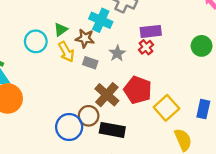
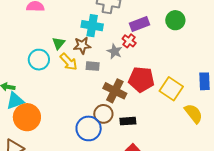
green circle: (202, 46) -> (175, 20), moved
red cross: (146, 47) -> (129, 41), moved
black rectangle: (112, 130) -> (128, 121), size x0.7

